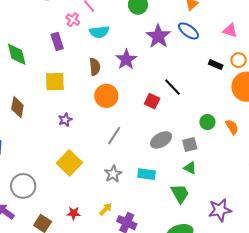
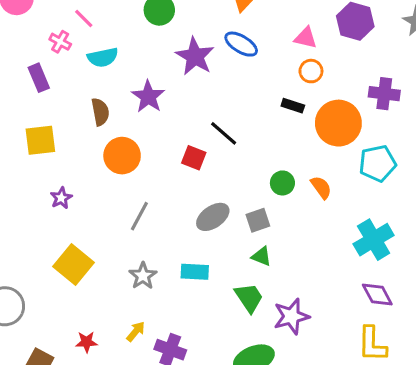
orange circle: (239, 60) -> (311, 71), moved
black rectangle: (216, 65) -> (293, 106), moved
purple star: (220, 210) -> (291, 316), moved

